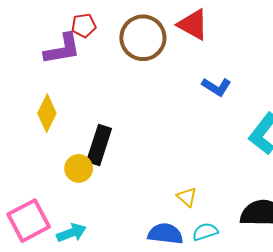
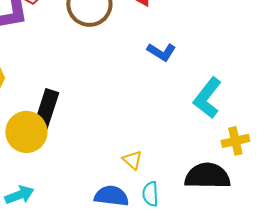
yellow circle: (79, 168) -> (26, 132), size x1.5
cyan semicircle: (205, 232) -> (150, 194), turned -75

